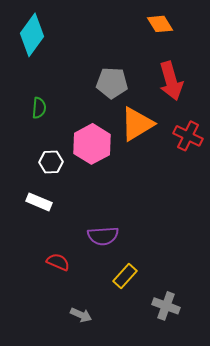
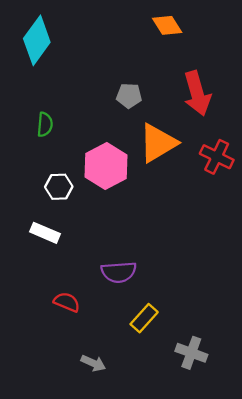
orange diamond: (160, 24) -> (167, 25), moved
gray pentagon: (112, 83) -> (129, 96), size x0.7

